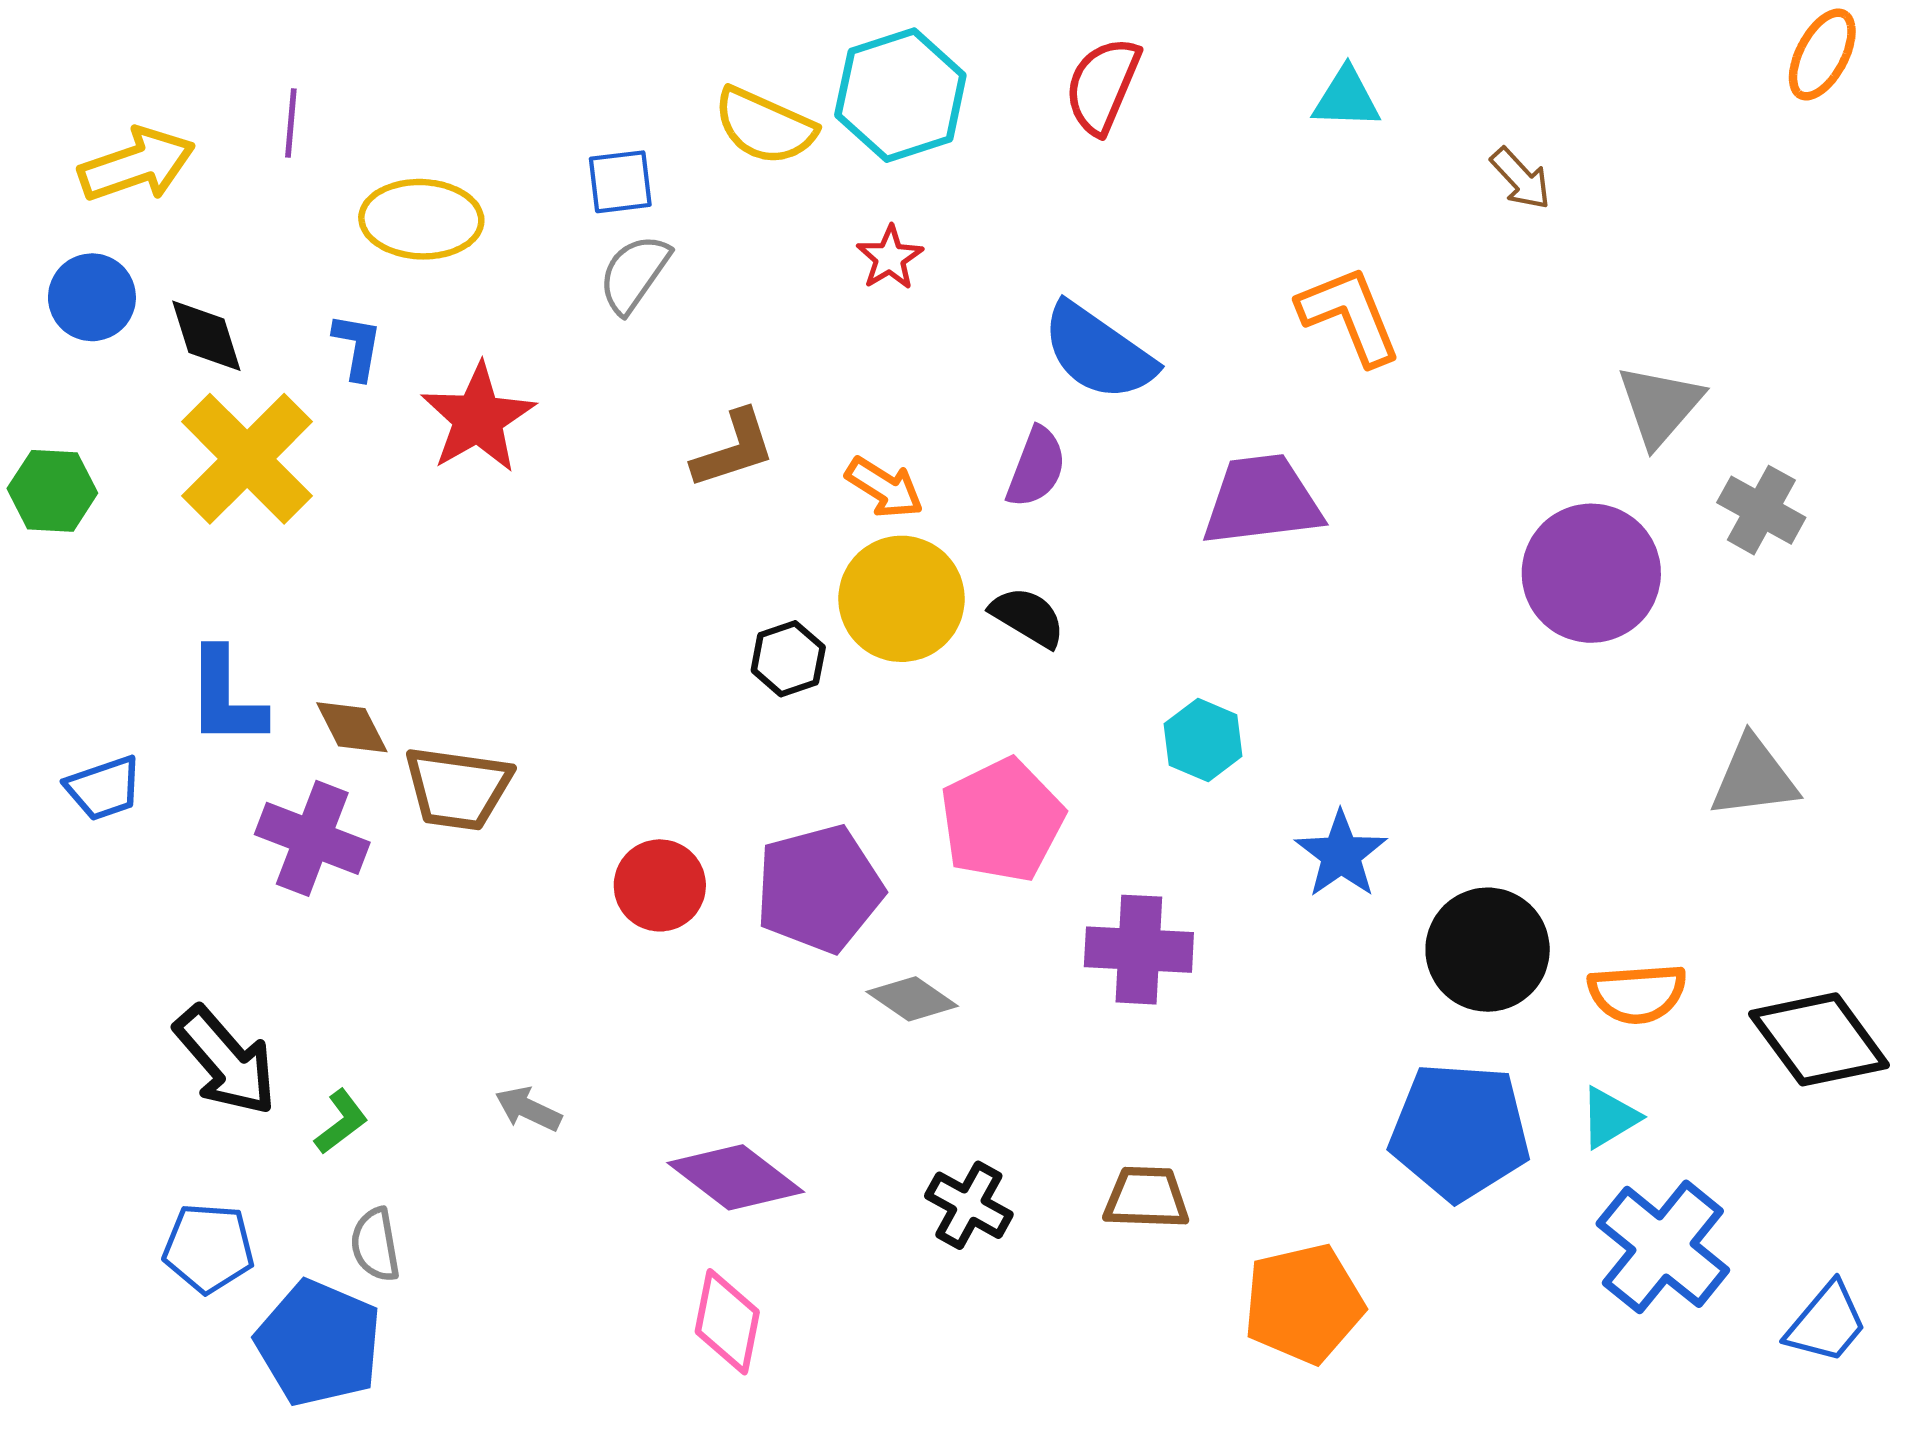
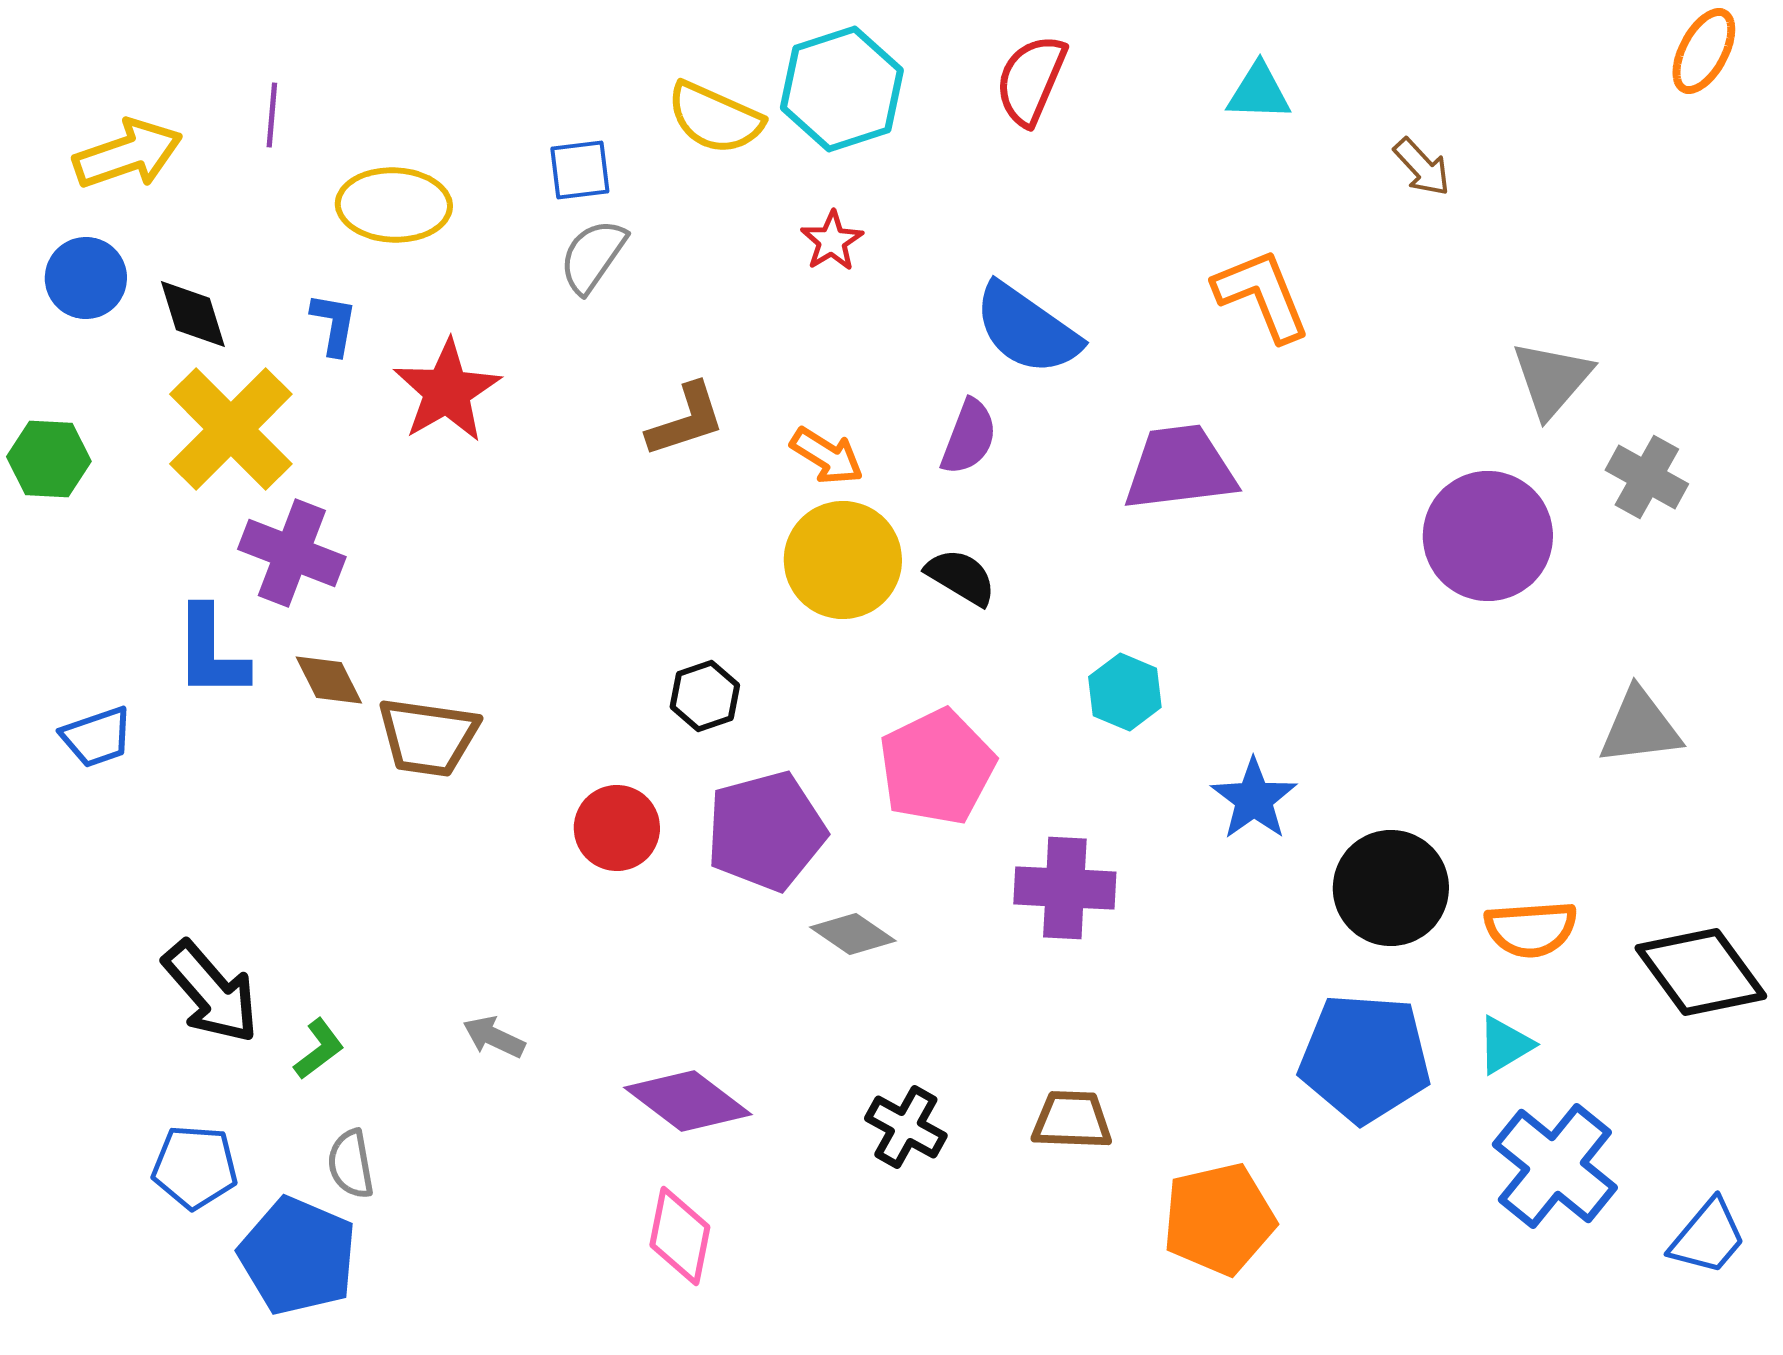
black hexagon: (788, 659) -> (705, 696), moved
purple cross: (312, 838) -> (292, 553), moved

